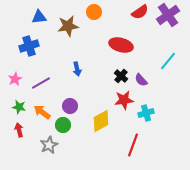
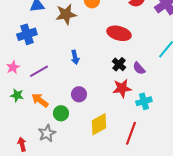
purple circle: (70, 106) -> (79, 94), moved
yellow diamond: (101, 121) -> (99, 124), moved
red arrow: (19, 130) -> (22, 144), moved

